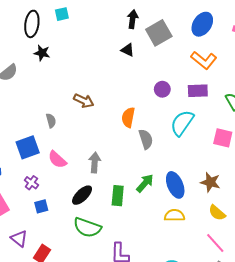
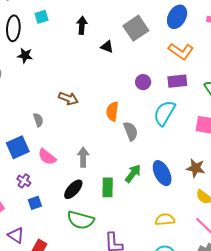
black arrow: (133, 19) -> (82, 25), moved
yellow semicircle: (174, 215) -> (165, 220), moved

